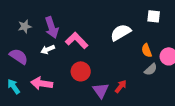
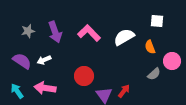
pink L-shape: (77, 40) -> (89, 33), moved
white arrow: (48, 49) -> (44, 60), moved
orange semicircle: (147, 50) -> (150, 47), moved

